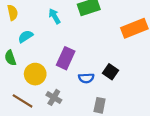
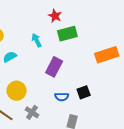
purple rectangle: (66, 58) -> (54, 67), moved
black square: (111, 72) -> (84, 92), turned 32

